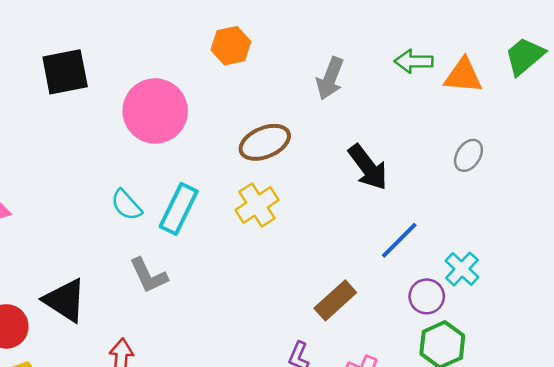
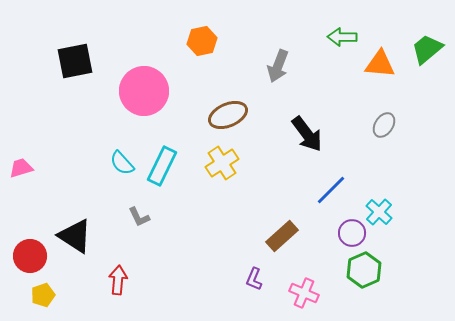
green arrow: (414, 61) -> (342, 37), moved
gray L-shape: (149, 276) -> (139, 217), size x0.7

